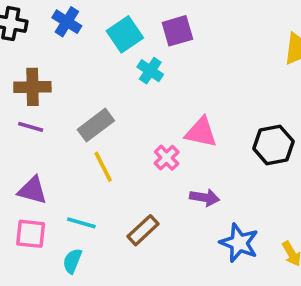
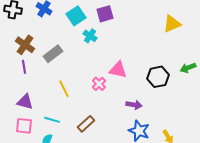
brown cross: (32, 87) -> (25, 45), turned 36
gray rectangle: (96, 125) -> (53, 54), moved
purple line: (31, 127) -> (24, 67), turned 64
purple arrow: (205, 198) -> (134, 105), moved

